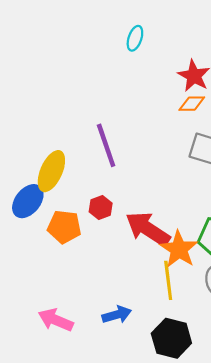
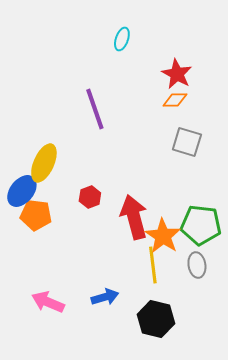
purple line: (106, 145) -> (95, 109), moved
orange pentagon: (64, 227) -> (36, 215), moved
red arrow: (148, 229) -> (134, 217), turned 42

